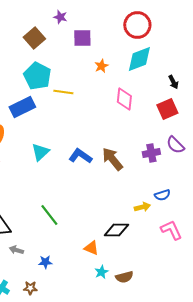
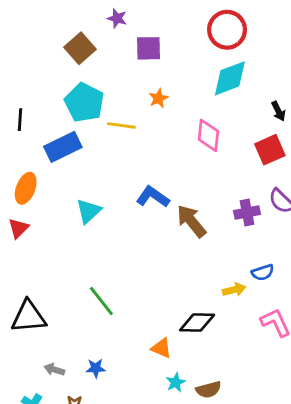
orange star: (101, 66) -> (158, 98), moved
blue L-shape: (80, 156) -> (153, 197), moved
gray arrow: (16, 250) -> (54, 370), moved

